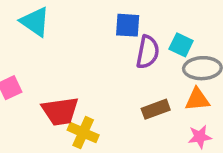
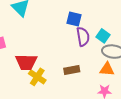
purple semicircle: (148, 52) -> (83, 37), turned -30
brown rectangle: (156, 109) -> (72, 70), moved

